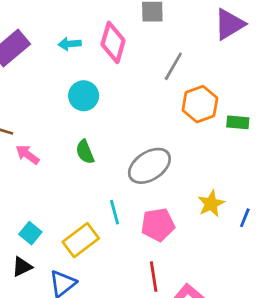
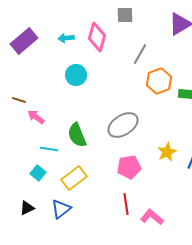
green semicircle: (85, 152) -> (77, 135), moved, size x1.4
cyan line: (114, 212) -> (49, 149), moved, turned -66
black triangle: (22, 267) -> (27, 208), moved

